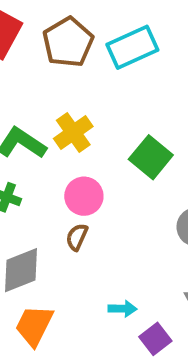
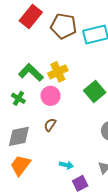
brown pentagon: (68, 42) -> (64, 26), turned 30
pink circle: (84, 196) -> (51, 96), moved

